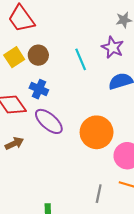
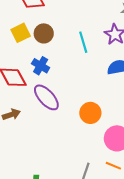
orange circle: (97, 132) -> (90, 113), size x0.7

